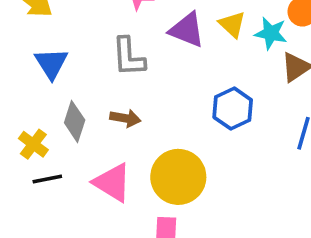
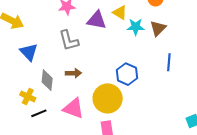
cyan star: (271, 33) -> (136, 27), moved
blue hexagon: (233, 109) -> (127, 74), moved

